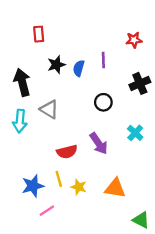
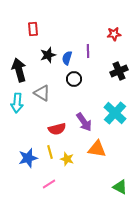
black circle: (103, 102) -> (74, 79), moved
cyan cross: (135, 133) -> (115, 113), size x1.6
orange triangle: (115, 188) -> (97, 149), moved
pink line: (47, 211) -> (49, 184), moved

